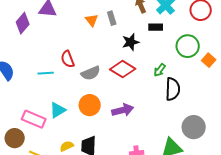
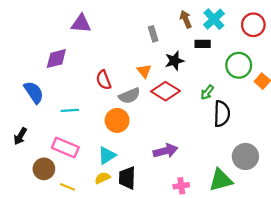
orange triangle: (92, 20) -> (144, 71), moved
purple diamond: (23, 23) -> (56, 59), moved, turned 35
cyan line: (46, 73) -> (70, 110), moved
orange circle: (90, 105) -> (117, 120), moved
cyan triangle: (58, 110) -> (107, 155), moved
purple arrow: (123, 110) -> (165, 151), moved

